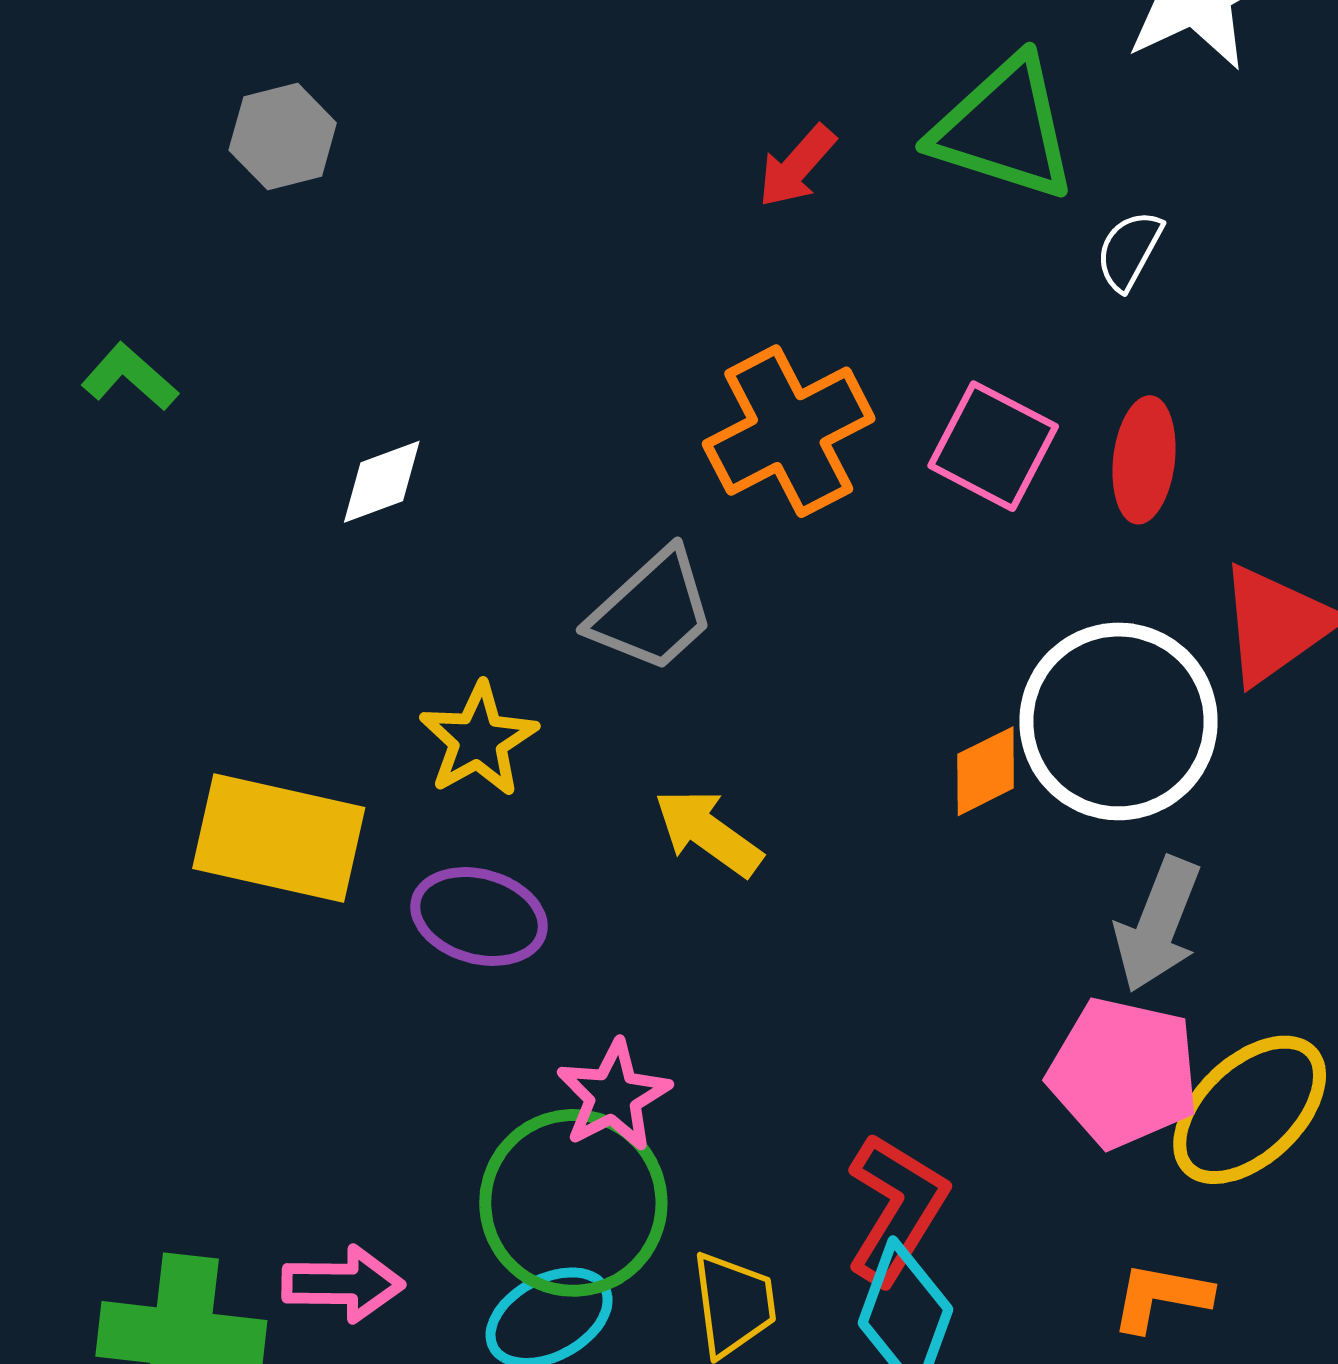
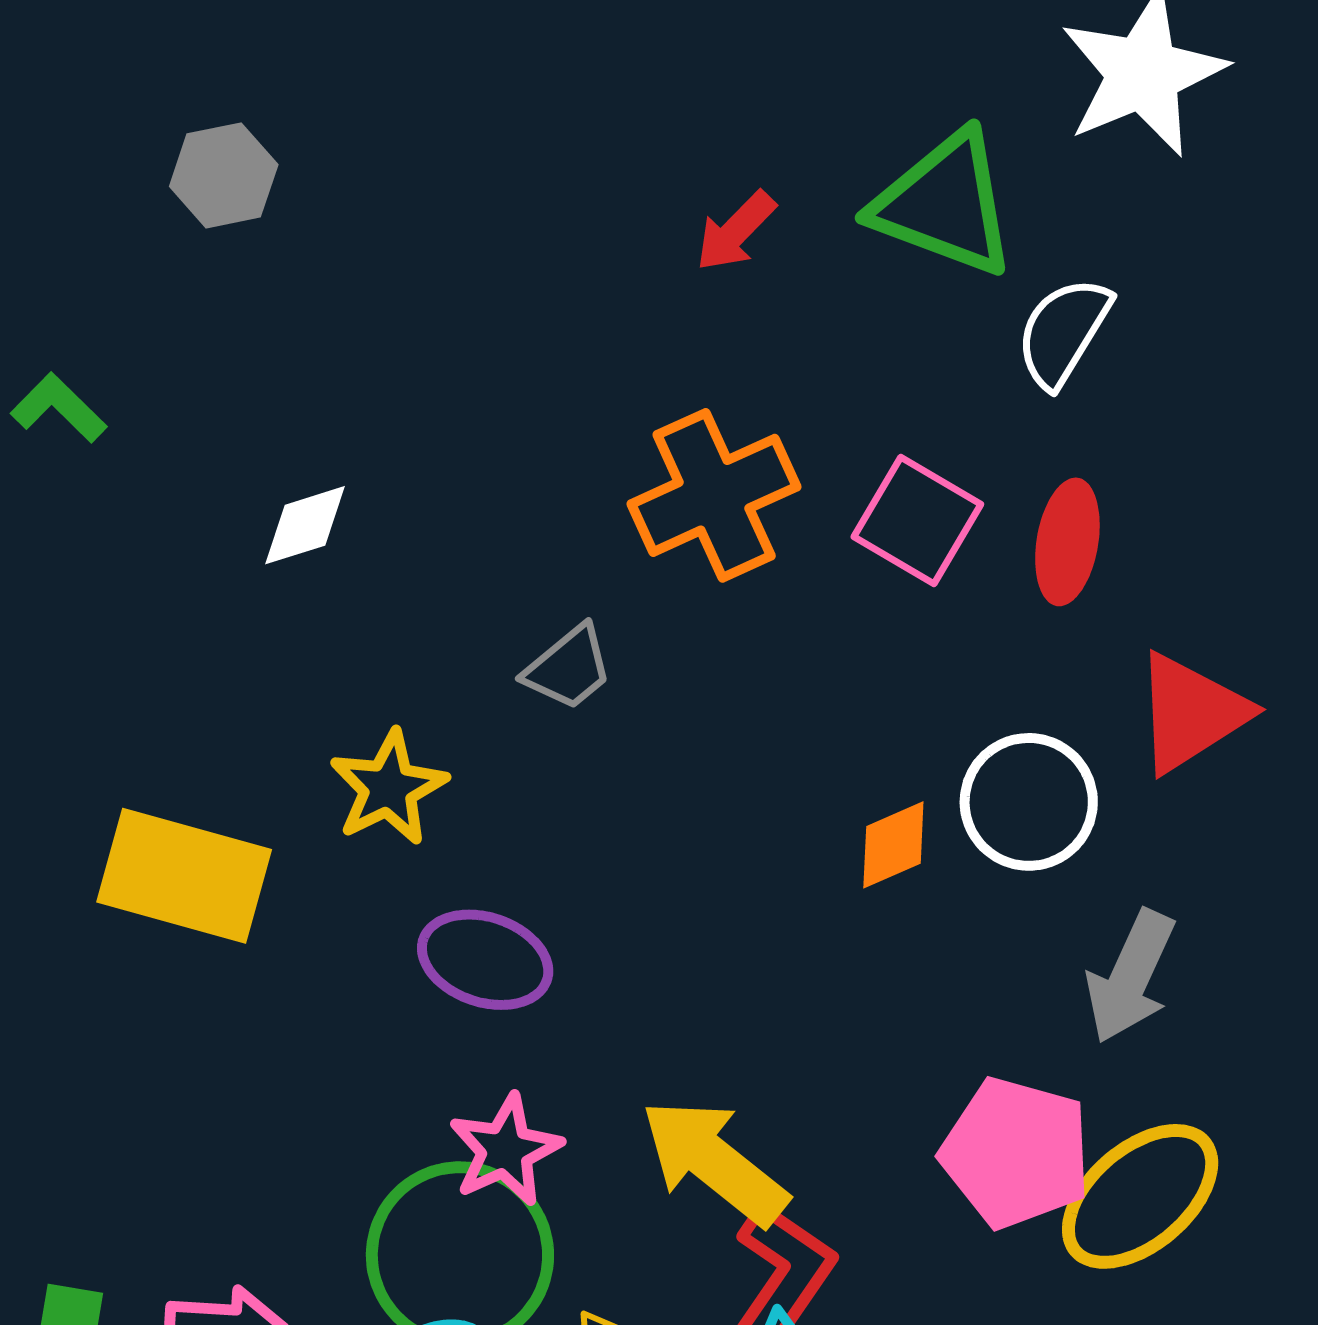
white semicircle: (1129, 250) -> (1063, 332), size x1.4
gray trapezoid: (652, 611) -> (568, 668), size x0.7
white circle: (1118, 721) -> (1029, 802), size x0.7
yellow arrow: (708, 833) -> (714, 1162), moved, size x1.4
purple ellipse: (479, 916) -> (485, 960), moved
gray arrow: (1158, 925) -> (1130, 977), moved

